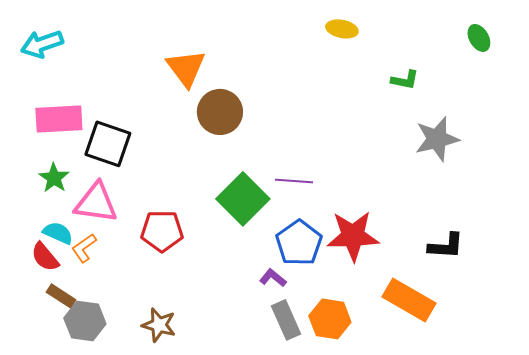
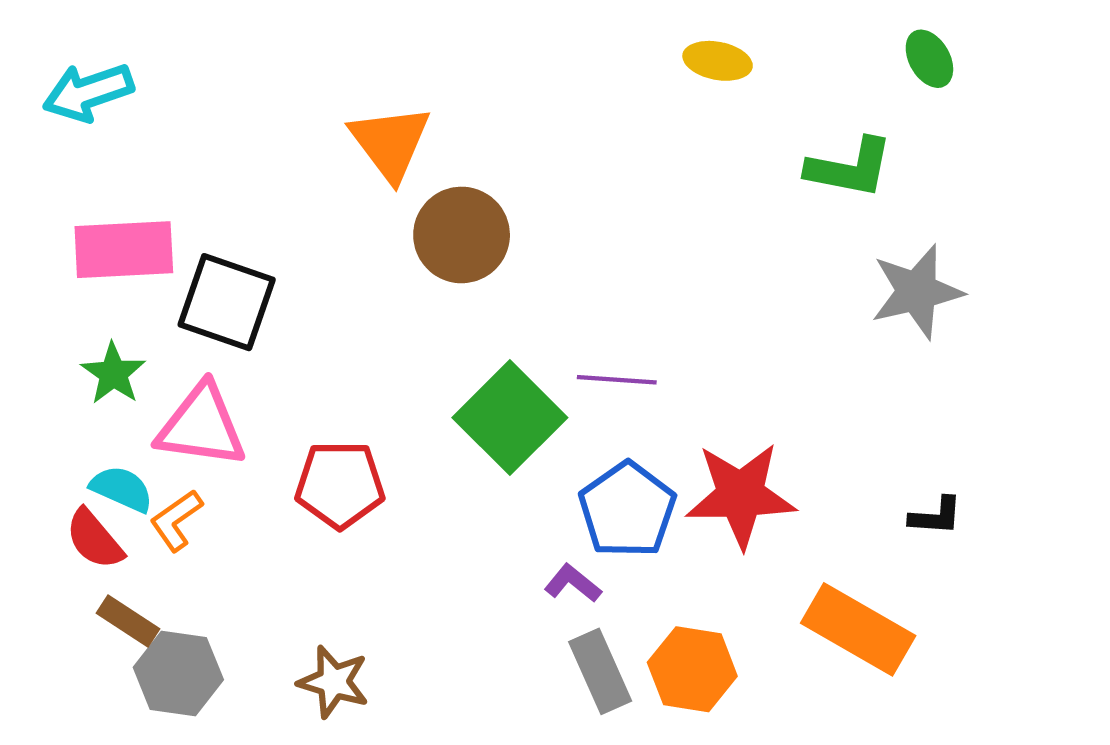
green ellipse: (479, 38) -> (929, 59), moved
green L-shape: (405, 80) -> (850, 168), size x1.5
black L-shape: (446, 246) -> (936, 516), size x0.7

